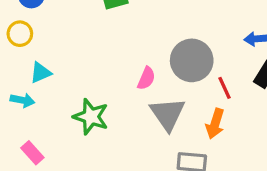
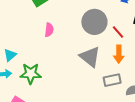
pink semicircle: (146, 78) -> (49, 30), moved
green star: (91, 117) -> (31, 74), moved

